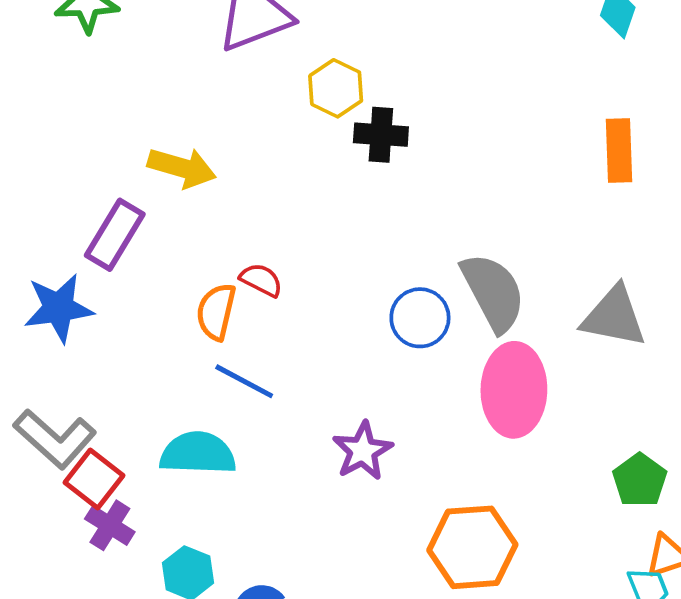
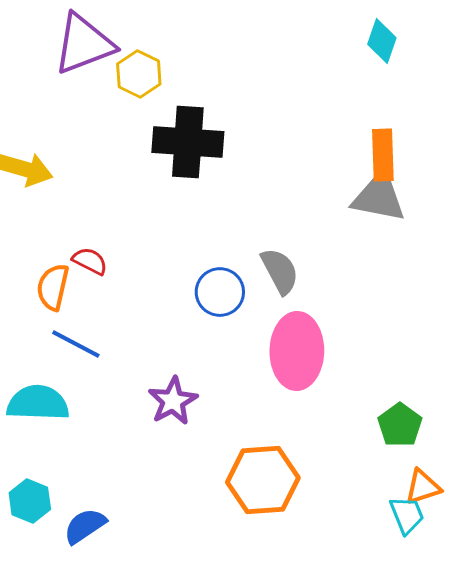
yellow hexagon: (336, 88) -> (139, 74), moved
black cross: (381, 135) -> (188, 142), size x1.6
gray semicircle: (493, 292) -> (280, 271), size x0.7
gray triangle: (614, 317) -> (379, 197), moved

